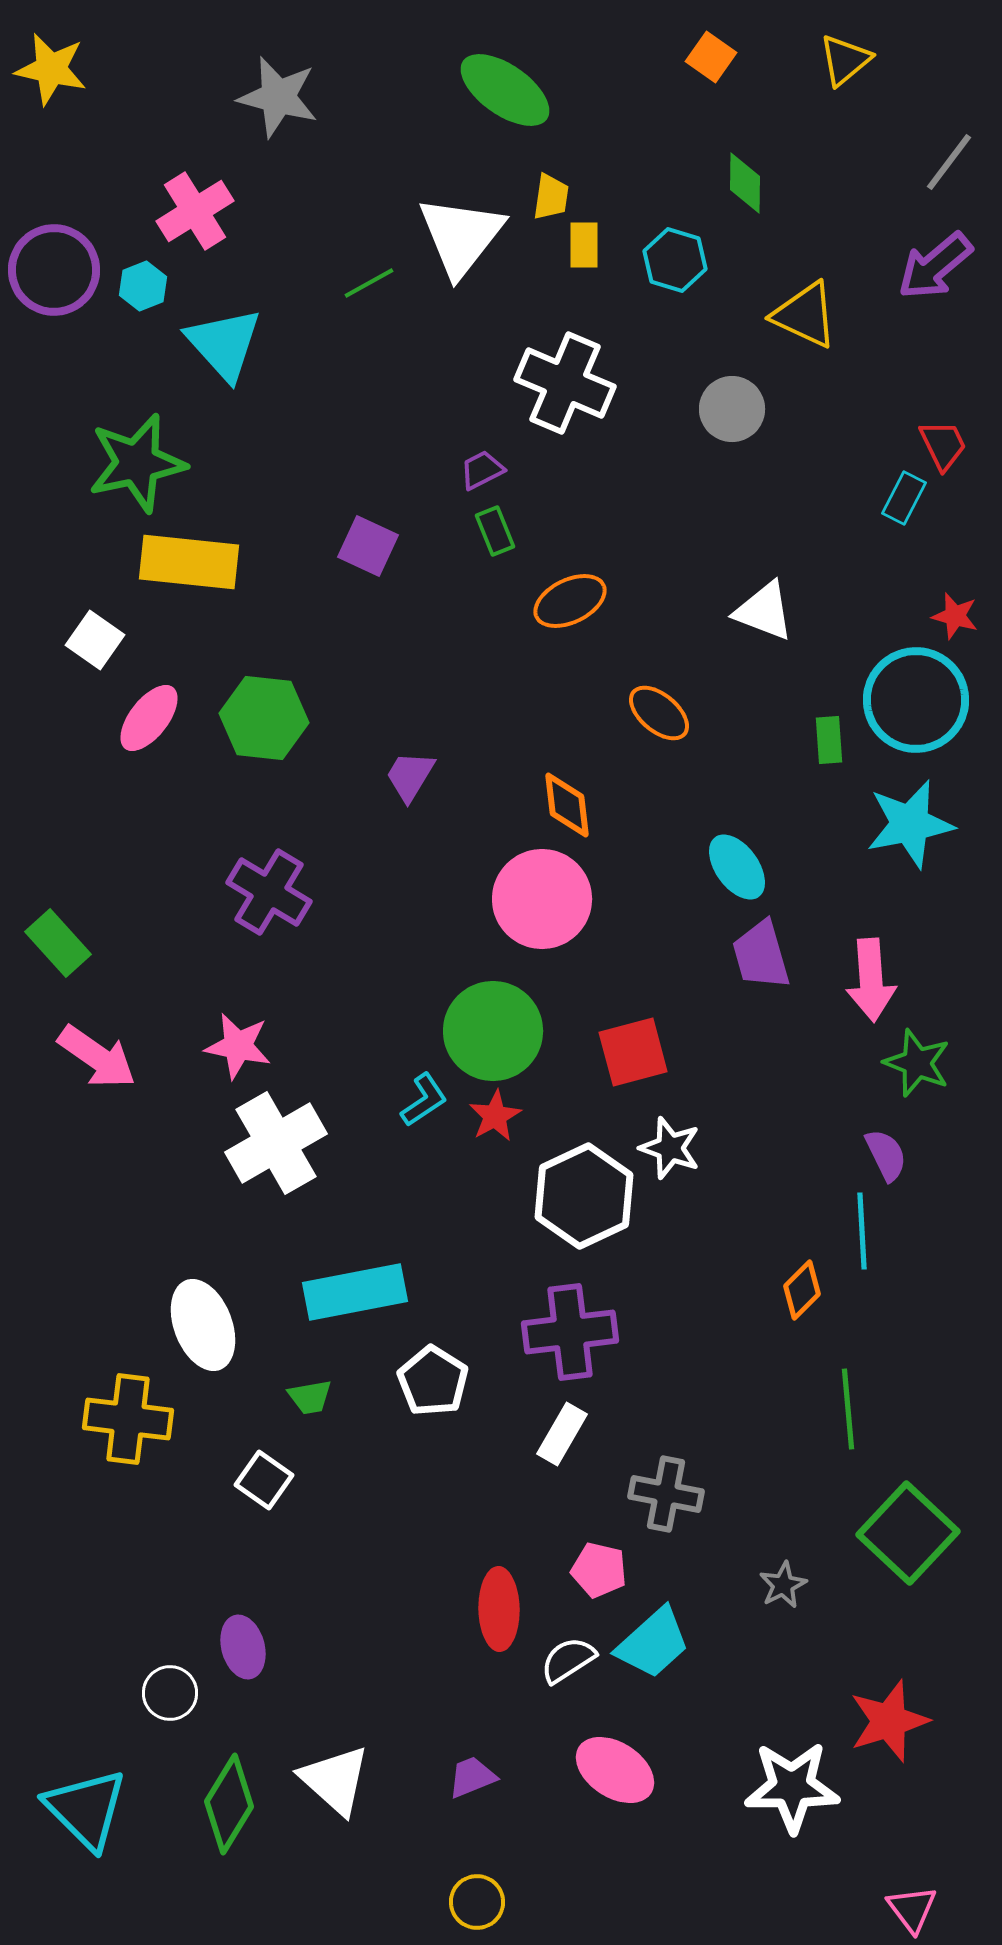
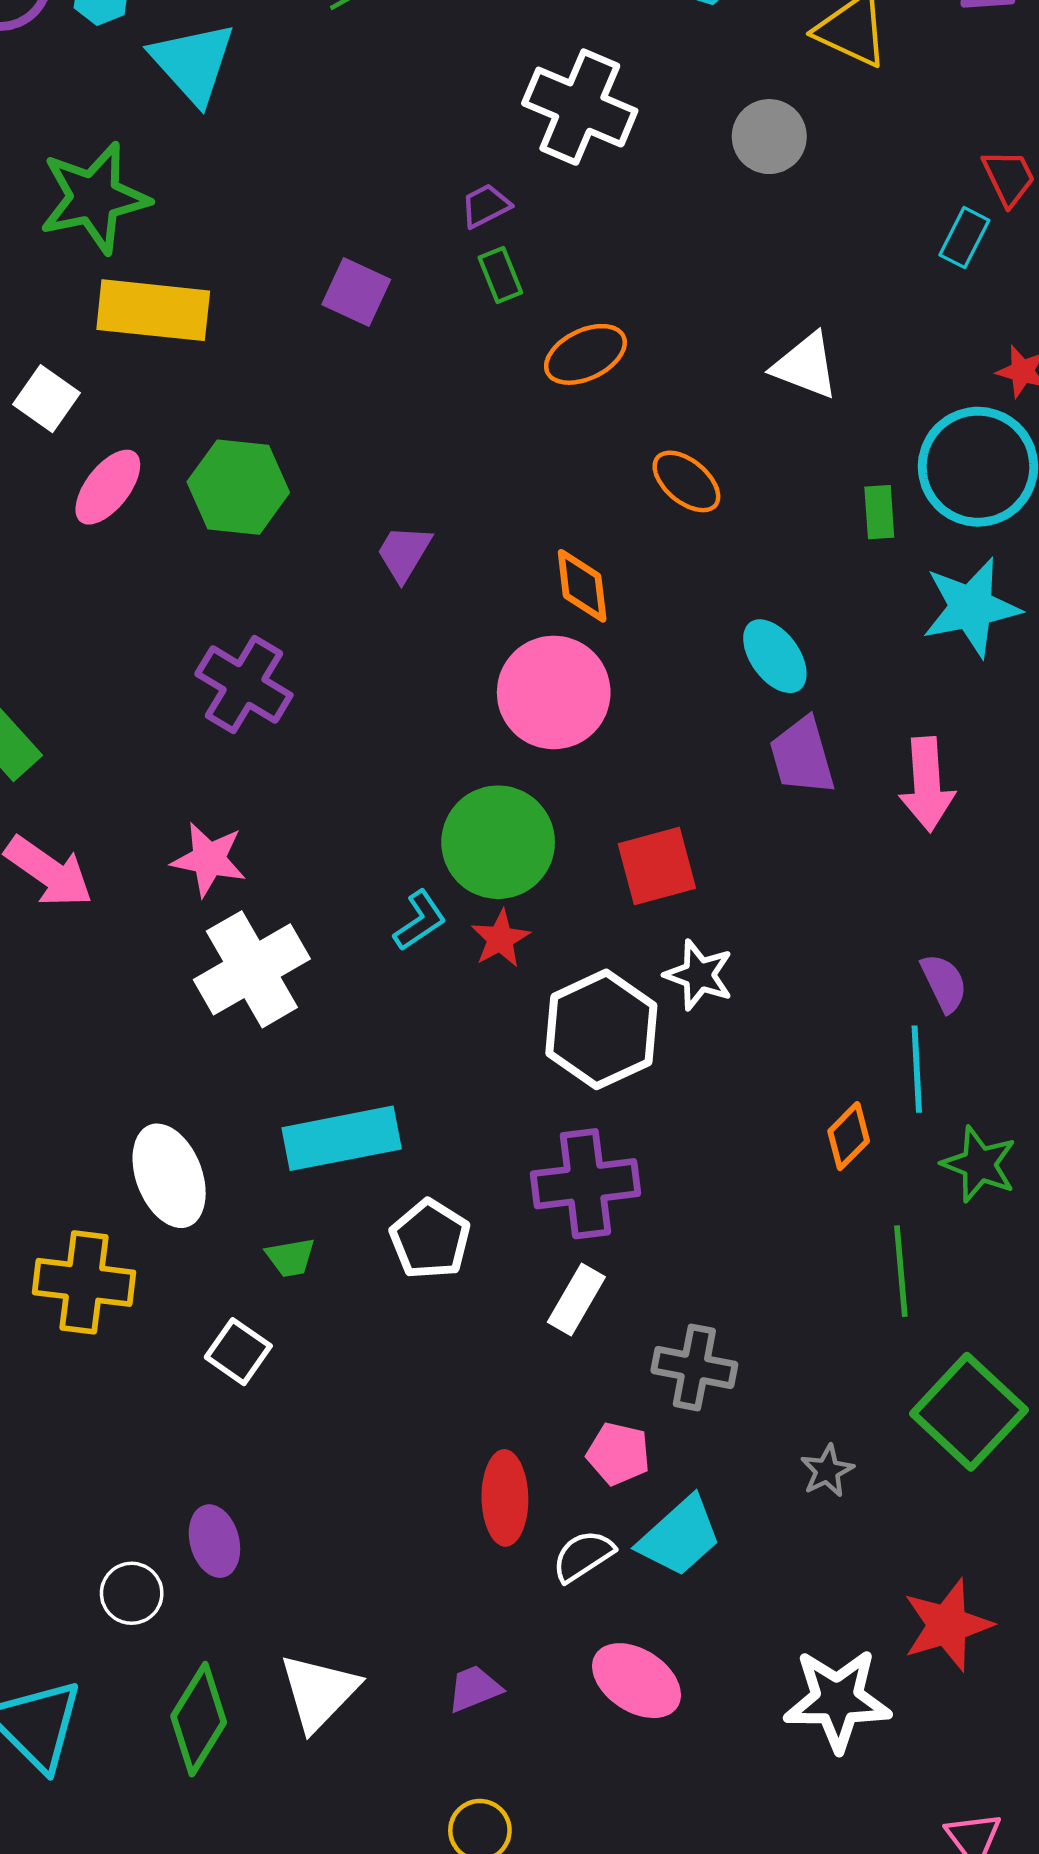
green star: (917, 1063) -> (979, 1164), moved
white triangle: (335, 1780) -> (319, 1692), turned 32

